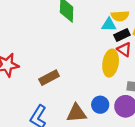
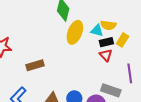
yellow ellipse: (111, 63) -> (75, 32), moved

